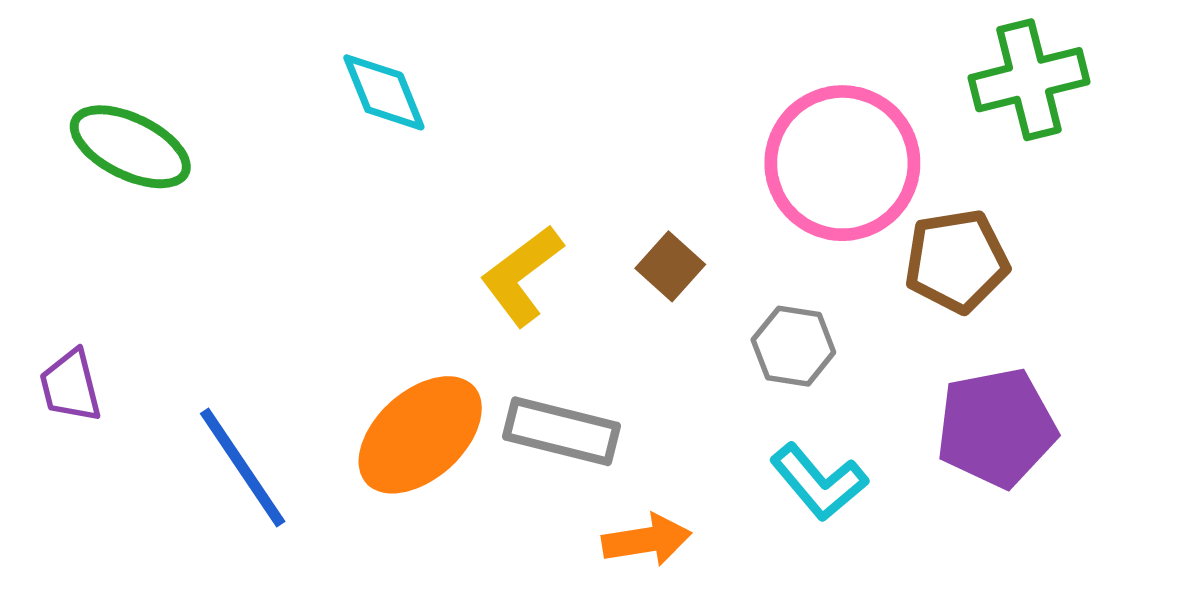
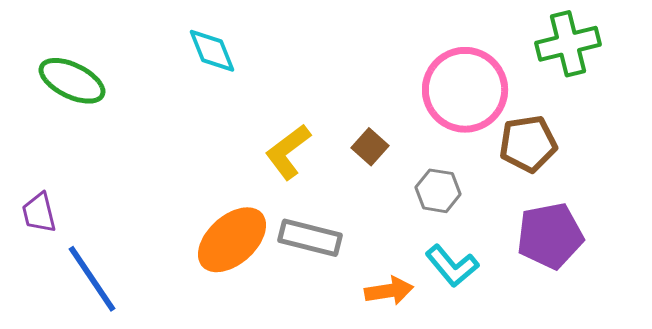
blue line: (243, 467) -> (92, 279), moved
orange arrow: (647, 540) -> (389, 291), moved

